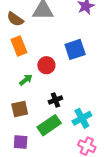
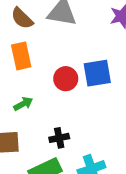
red circle: (46, 65) -> (66, 79), moved

